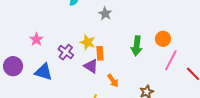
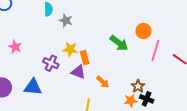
gray star: (105, 14) -> (66, 20), moved
pink star: (36, 39) -> (15, 47), moved
green arrow: (137, 46) -> (119, 43), turned -48

